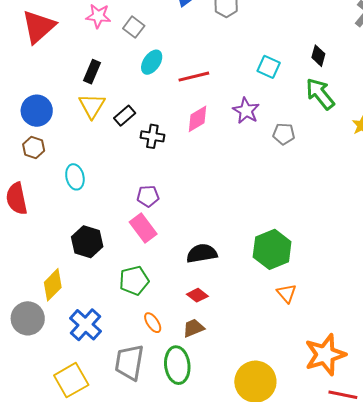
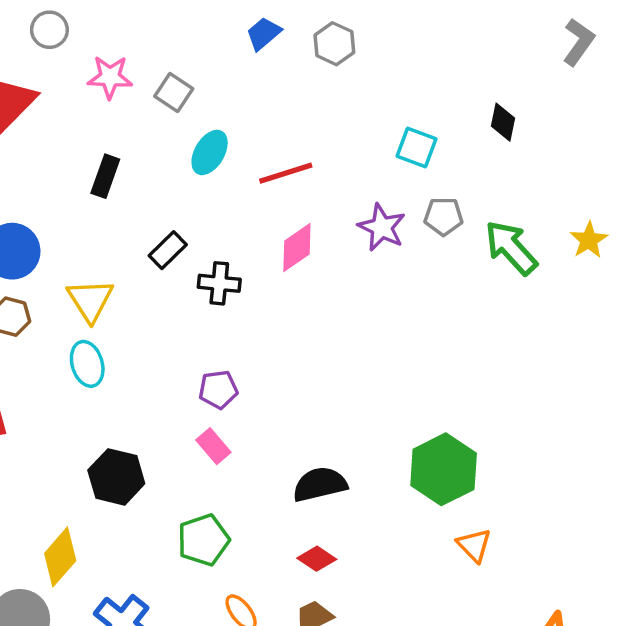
green arrow: (320, 94) -> (511, 248), moved
yellow triangle: (92, 106) -> (90, 300), moved
gray pentagon: (284, 134) -> (444, 216), moved
pink rectangle: (143, 228) -> (213, 446), size x0.7

